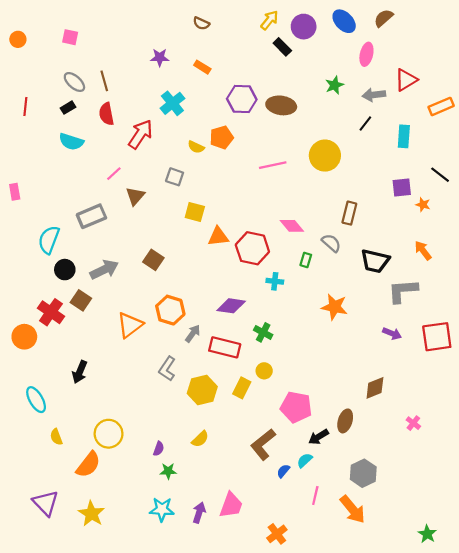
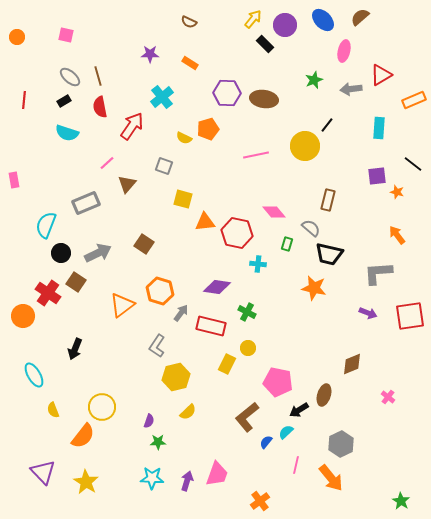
black line: (365, 124) -> (327, 125), moved
black trapezoid: (375, 261) -> (329, 254), moved
yellow hexagon: (202, 390) -> (176, 377), moved

